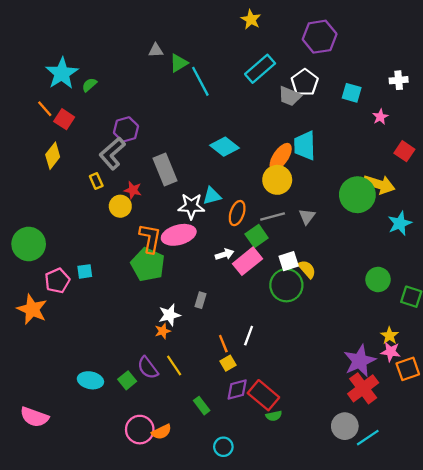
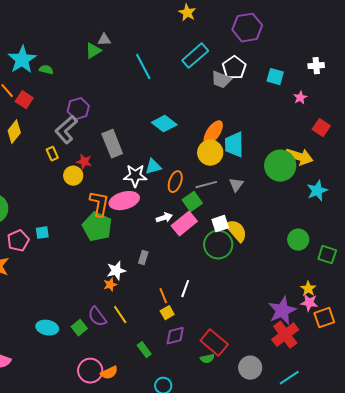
green triangle: (179, 63) -> (93, 51), moved
green semicircle: (89, 85) -> (46, 70), turned 56
cyan trapezoid: (305, 145) -> (234, 145), moved
yellow semicircle: (307, 269) -> (236, 231), size x1.4
red rectangle: (263, 395) -> (214, 343), moved
gray circle: (345, 426) -> (250, 368), moved

